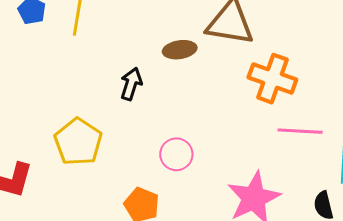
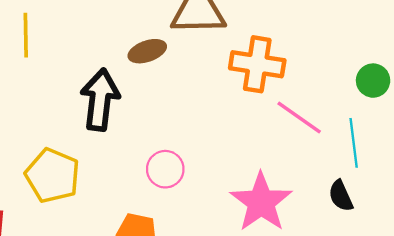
black arrow: (131, 84) -> (100, 100), size x1.6
pink line: (300, 131) -> (299, 117), turned 42

